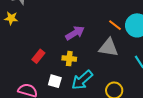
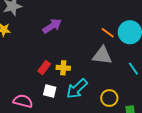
purple arrow: (75, 33) -> (52, 26), moved
red rectangle: (38, 56) -> (44, 68), moved

